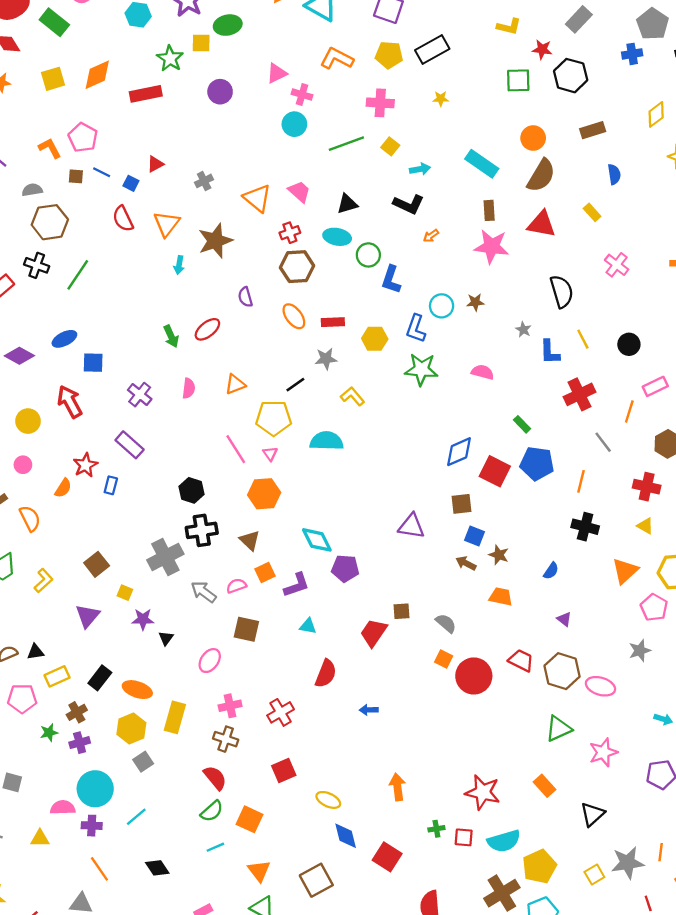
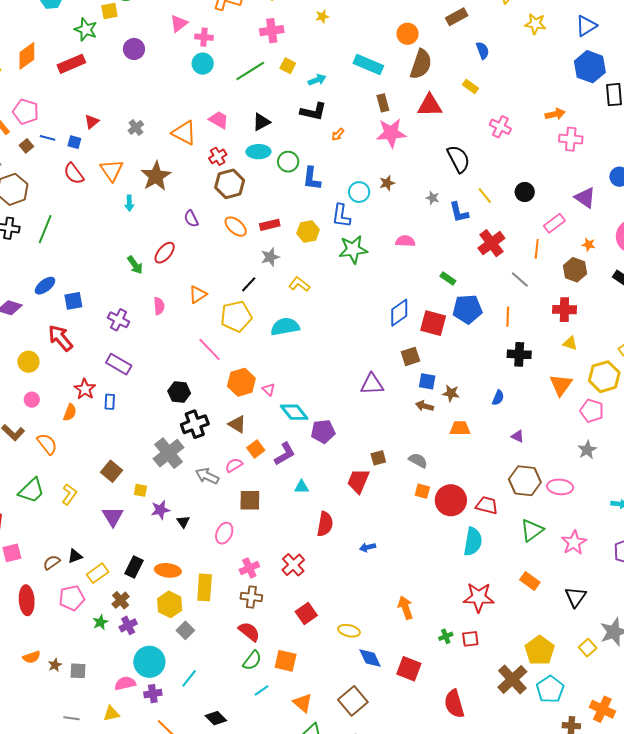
brown square: (76, 176) -> (26, 146), turned -32
pink triangle: (270, 454) -> (269, 390), moved
red trapezoid: (521, 660) -> (487, 505), moved
cyan semicircle: (504, 841) -> (473, 542), moved, turned -52

